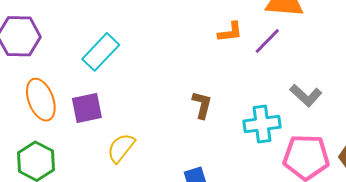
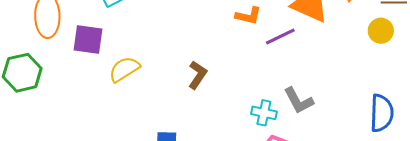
cyan cross: (262, 124) -> (264, 113), moved, size x0.7
yellow semicircle: (121, 148) -> (124, 69), moved

